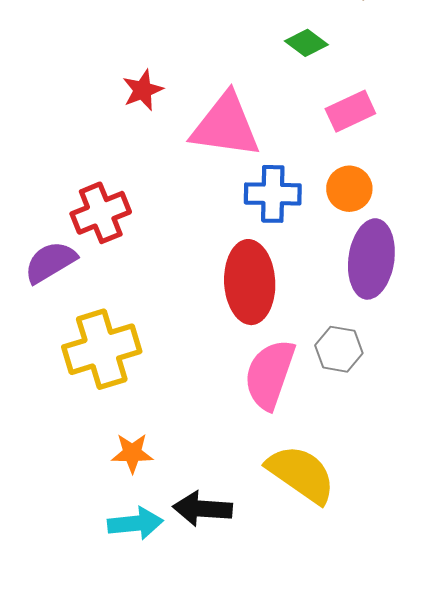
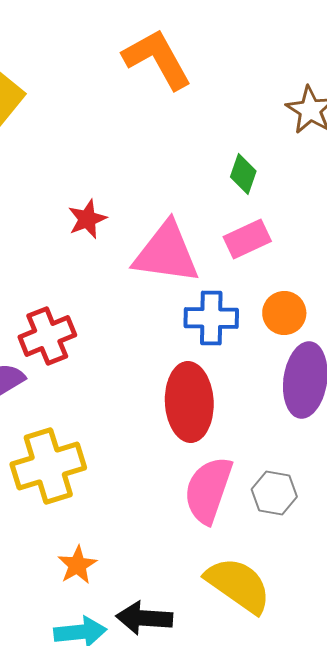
green diamond: (306, 43) -> (243, 174), turned 72
pink rectangle: (350, 111) -> (247, 239), moved
gray hexagon: (339, 349) -> (274, 493), moved
orange star: (132, 453) -> (77, 565), turned -30

